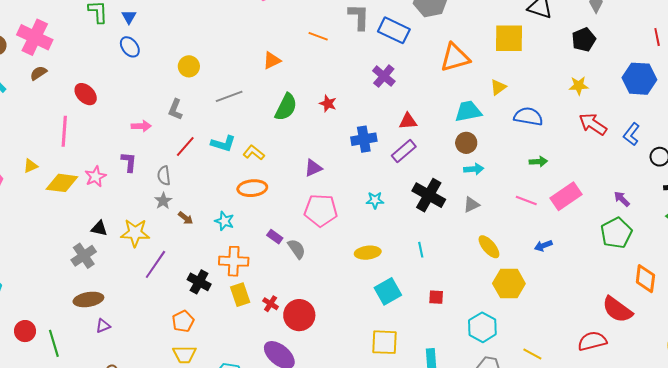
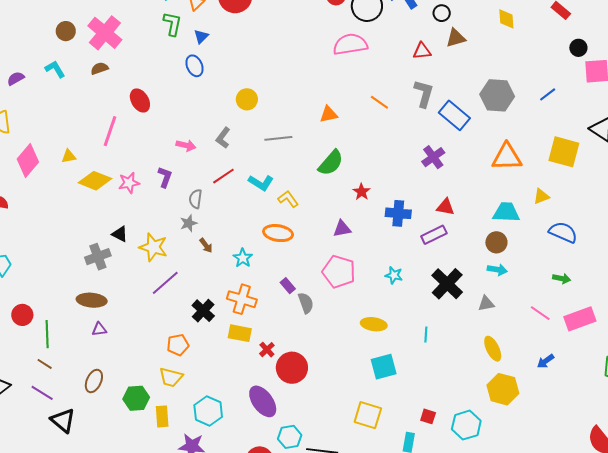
red star: (328, 104) -> (362, 192), moved
blue arrow: (543, 246) -> (546, 361), turned -30
yellow rectangle: (240, 295) -> (240, 333), turned -75
red square: (436, 297) -> (428, 416), moved

